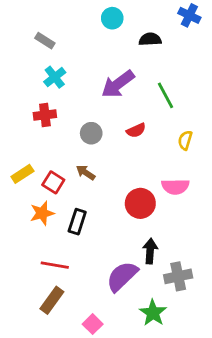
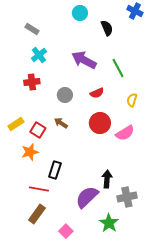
black semicircle: (150, 39) -> (107, 28), turned 70
purple arrow: (118, 84) -> (84, 60), turned 65
pink semicircle: (175, 187) -> (125, 133), turned -30
red circle: (140, 203) -> (100, 123), moved
black rectangle: (77, 222) -> (55, 170), moved

